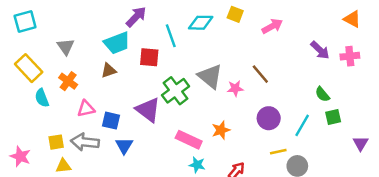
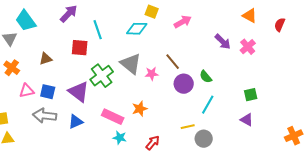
cyan diamond: (201, 23) -> (137, 29), moved
cyan trapezoid: (117, 43) -> (26, 21), moved, turned 75
pink cross: (350, 56) -> (248, 47), turned -35
green semicircle: (322, 94) -> (206, 77), moved
green square: (333, 117) -> (251, 95), moved
purple circle: (269, 118) -> (184, 84), moved
blue square: (111, 121) -> (48, 92), moved
gray arrow: (85, 142) -> (45, 116), moved
purple triangle: (361, 143) -> (247, 120), moved, turned -32
blue triangle: (124, 146) -> (76, 122), moved, turned 35

